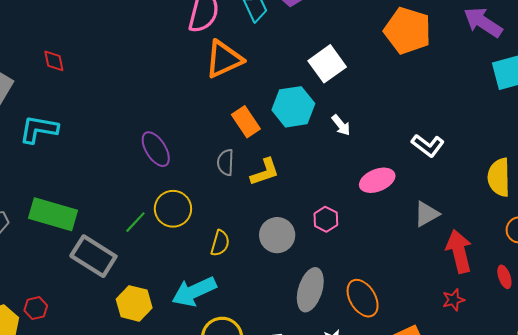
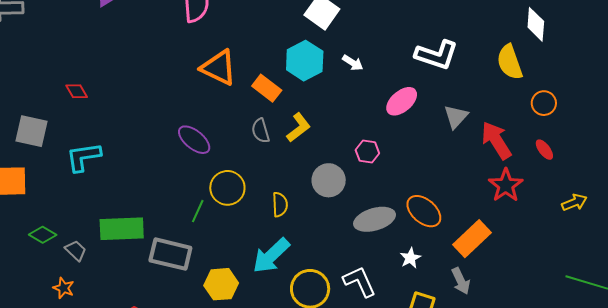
orange triangle: (224, 59) -> (219, 68), moved, turned -51
white L-shape: (428, 145) -> (437, 55), size x1.4
gray ellipse: (310, 290) -> (375, 219), turned 75
red star: (454, 300) -> (506, 185), size x1.6

